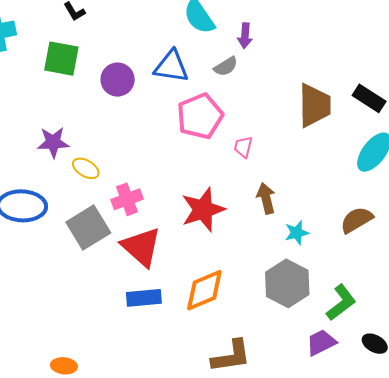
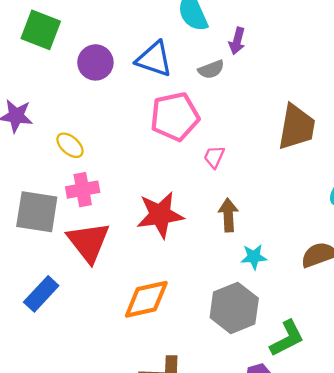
yellow ellipse: (86, 168) -> (70, 145), moved
gray square: (88, 228) -> (37, 212), turned 30
blue rectangle: (144, 298) -> (41, 294), moved, turned -52

